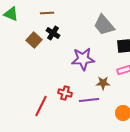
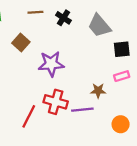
black cross: (53, 33) -> (63, 18), moved
purple star: (83, 59) -> (51, 64), moved
red cross: (65, 93) -> (56, 102), size x1.5

